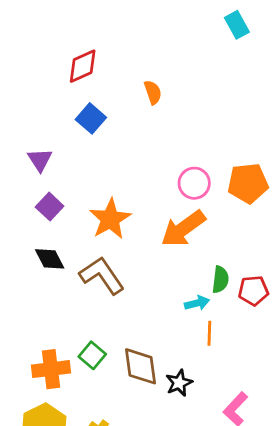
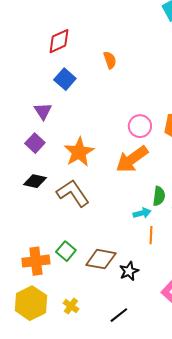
purple triangle: (40, 160) -> (43, 111), moved
black diamond: (50, 259) -> (35, 181), turned -50
brown diamond: (140, 366) -> (101, 259), turned -72

